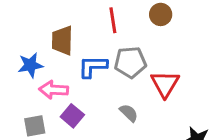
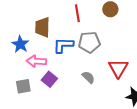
blue star: (30, 65) -> (20, 44), turned -30
red triangle: (165, 84) -> (118, 68), moved

